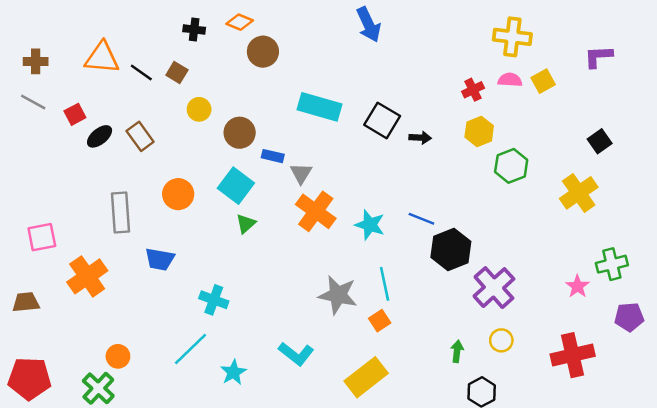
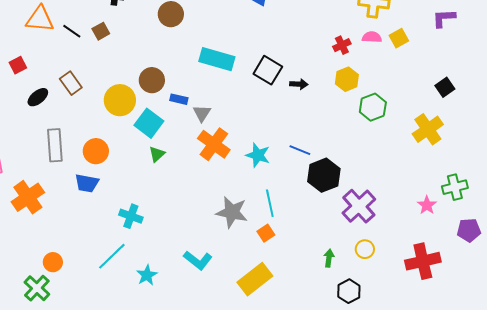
brown square: (177, 72) -> (101, 31), turned 30
yellow circle: (199, 109) -> (120, 100), moved, size x1.6
black ellipse: (100, 136) -> (38, 97), moved
orange circle: (178, 194) -> (96, 151), moved

